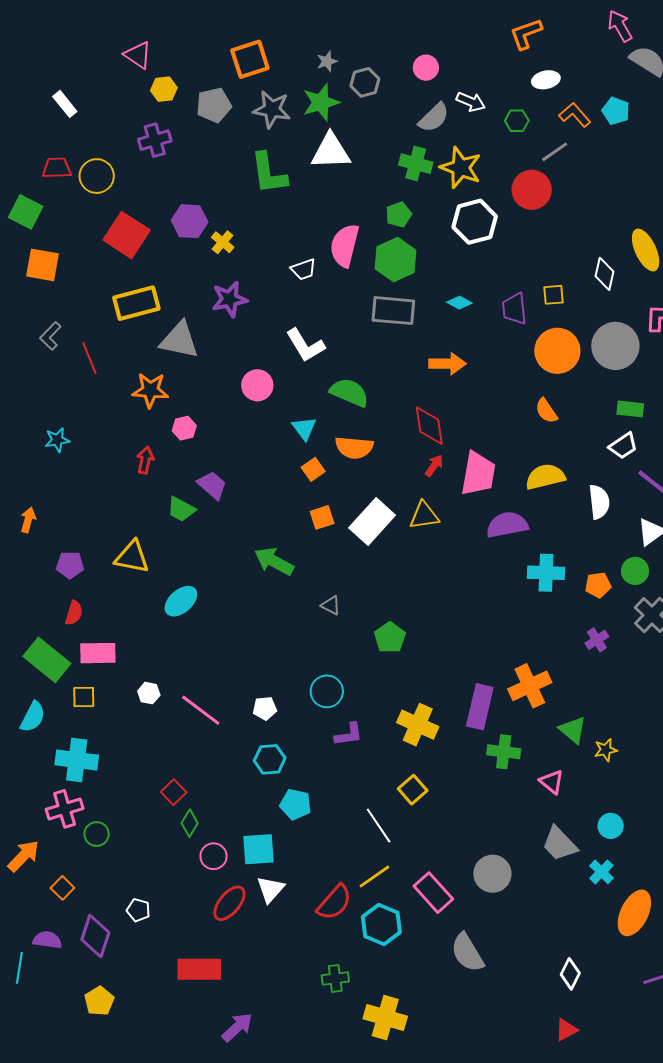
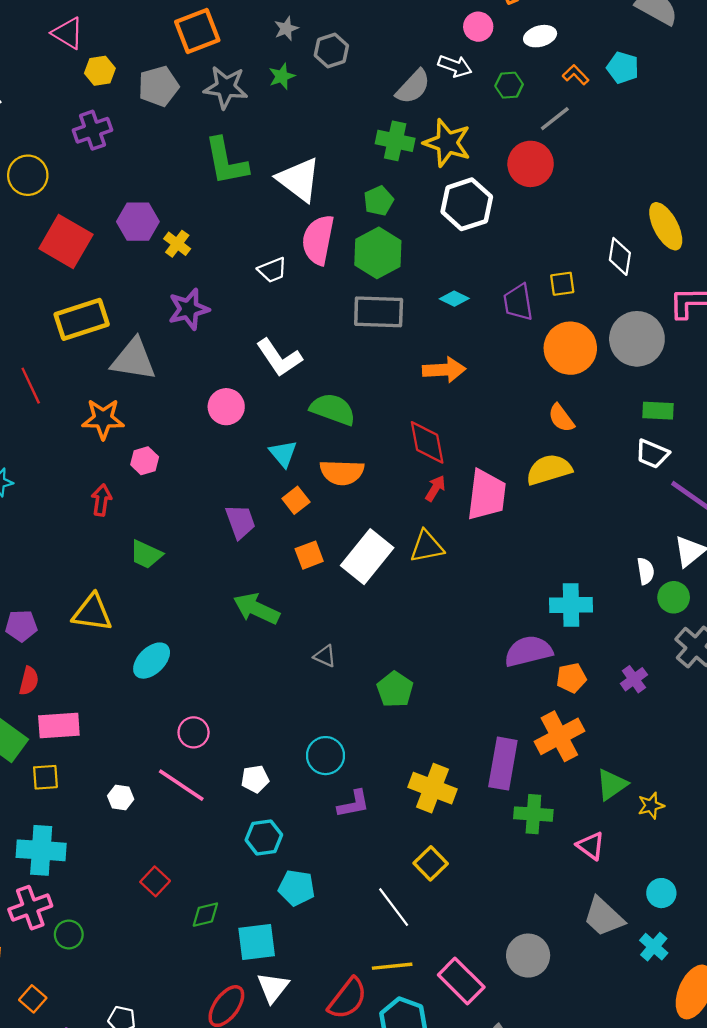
pink circle: (426, 68) -> (478, 27), moved
green star: (321, 102) -> (282, 76), size x0.6
orange L-shape: (575, 115) -> (576, 75), size x0.7
white triangle: (331, 151) -> (299, 180), moved, turned 42
white trapezoid: (623, 446) -> (652, 454), turned 60
yellow semicircle: (545, 477) -> (549, 470), moved
purple trapezoid: (212, 485) -> (240, 522), moved, turned 32
white semicircle: (599, 502) -> (646, 571), moved, size x0.7
purple semicircle: (507, 525) -> (528, 651), moved
orange pentagon: (598, 585) -> (571, 678), moved
white hexagon: (149, 693) -> (121, 798), moved
green triangle: (573, 730) -> (612, 785), turned 48
green diamond: (190, 823) -> (205, 915), moved, turned 48
pink circle: (214, 856) -> (194, 732), moved
yellow line: (374, 876) -> (392, 966), turned 32

